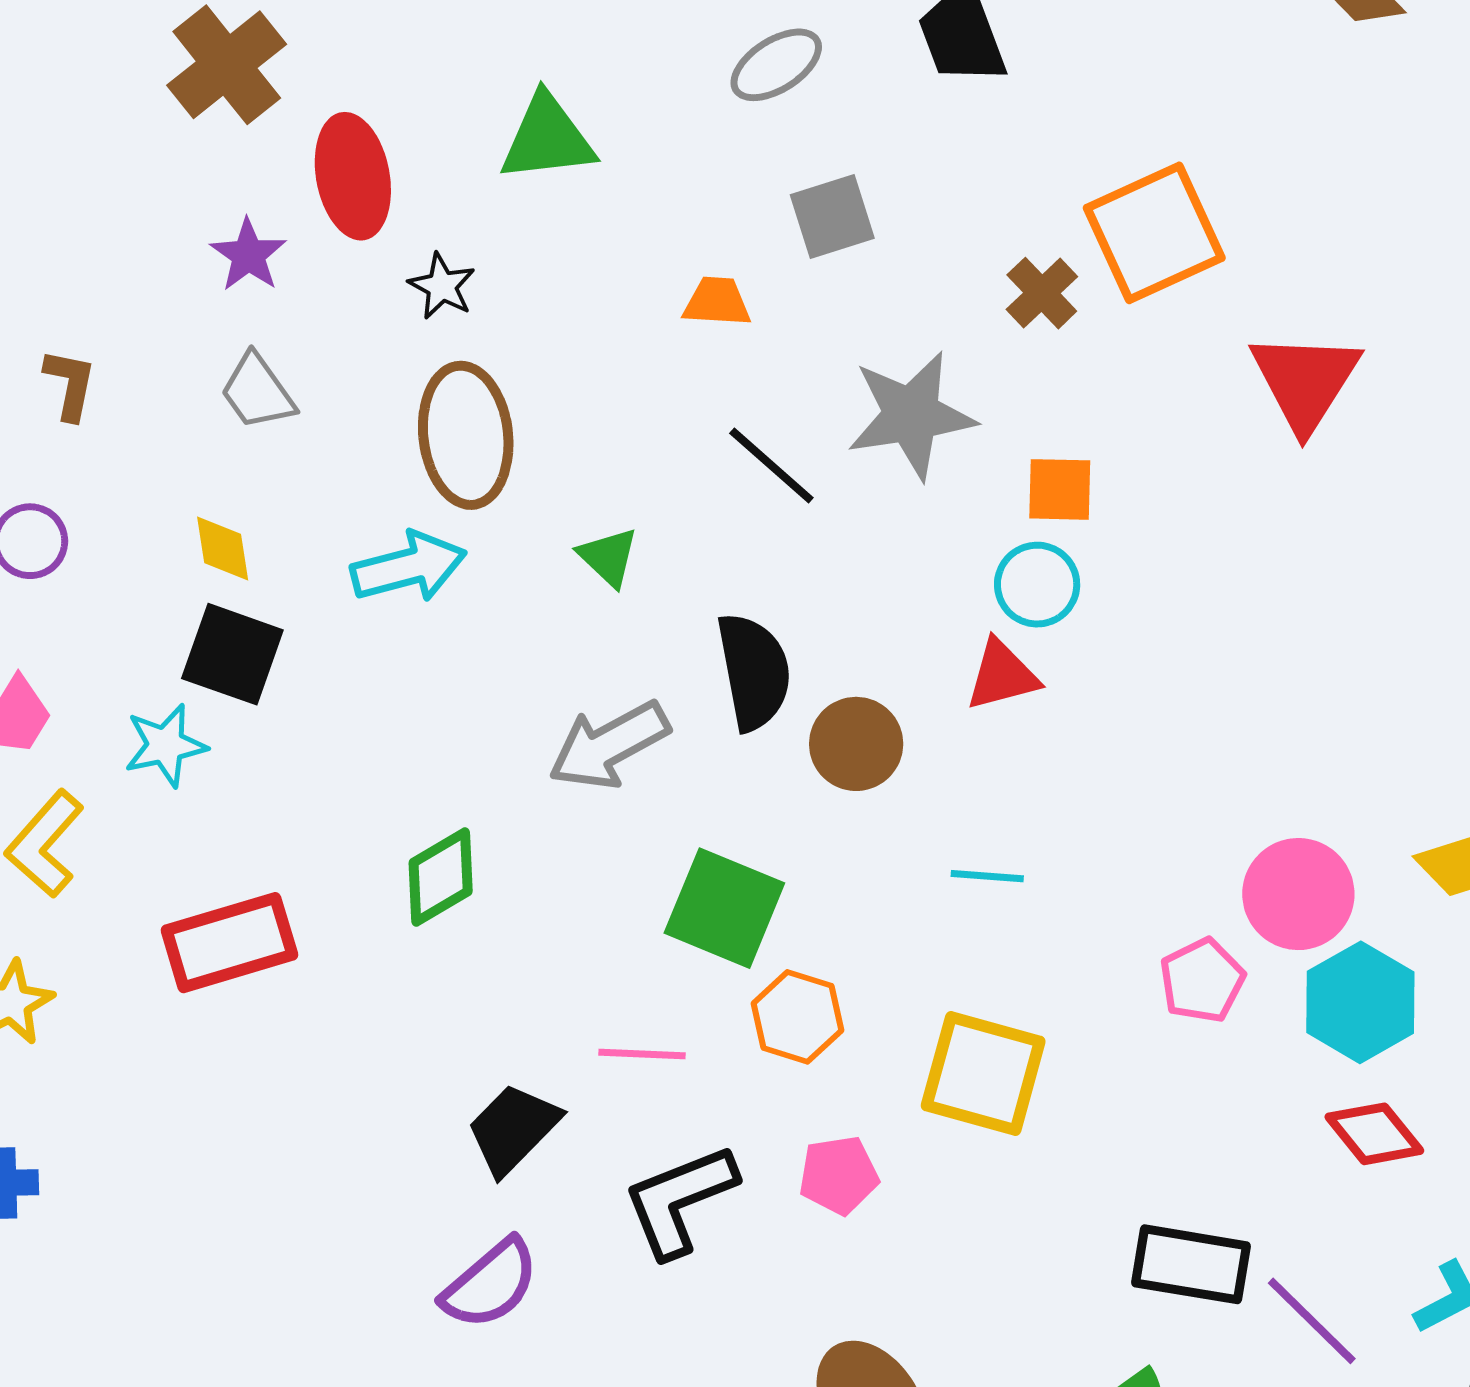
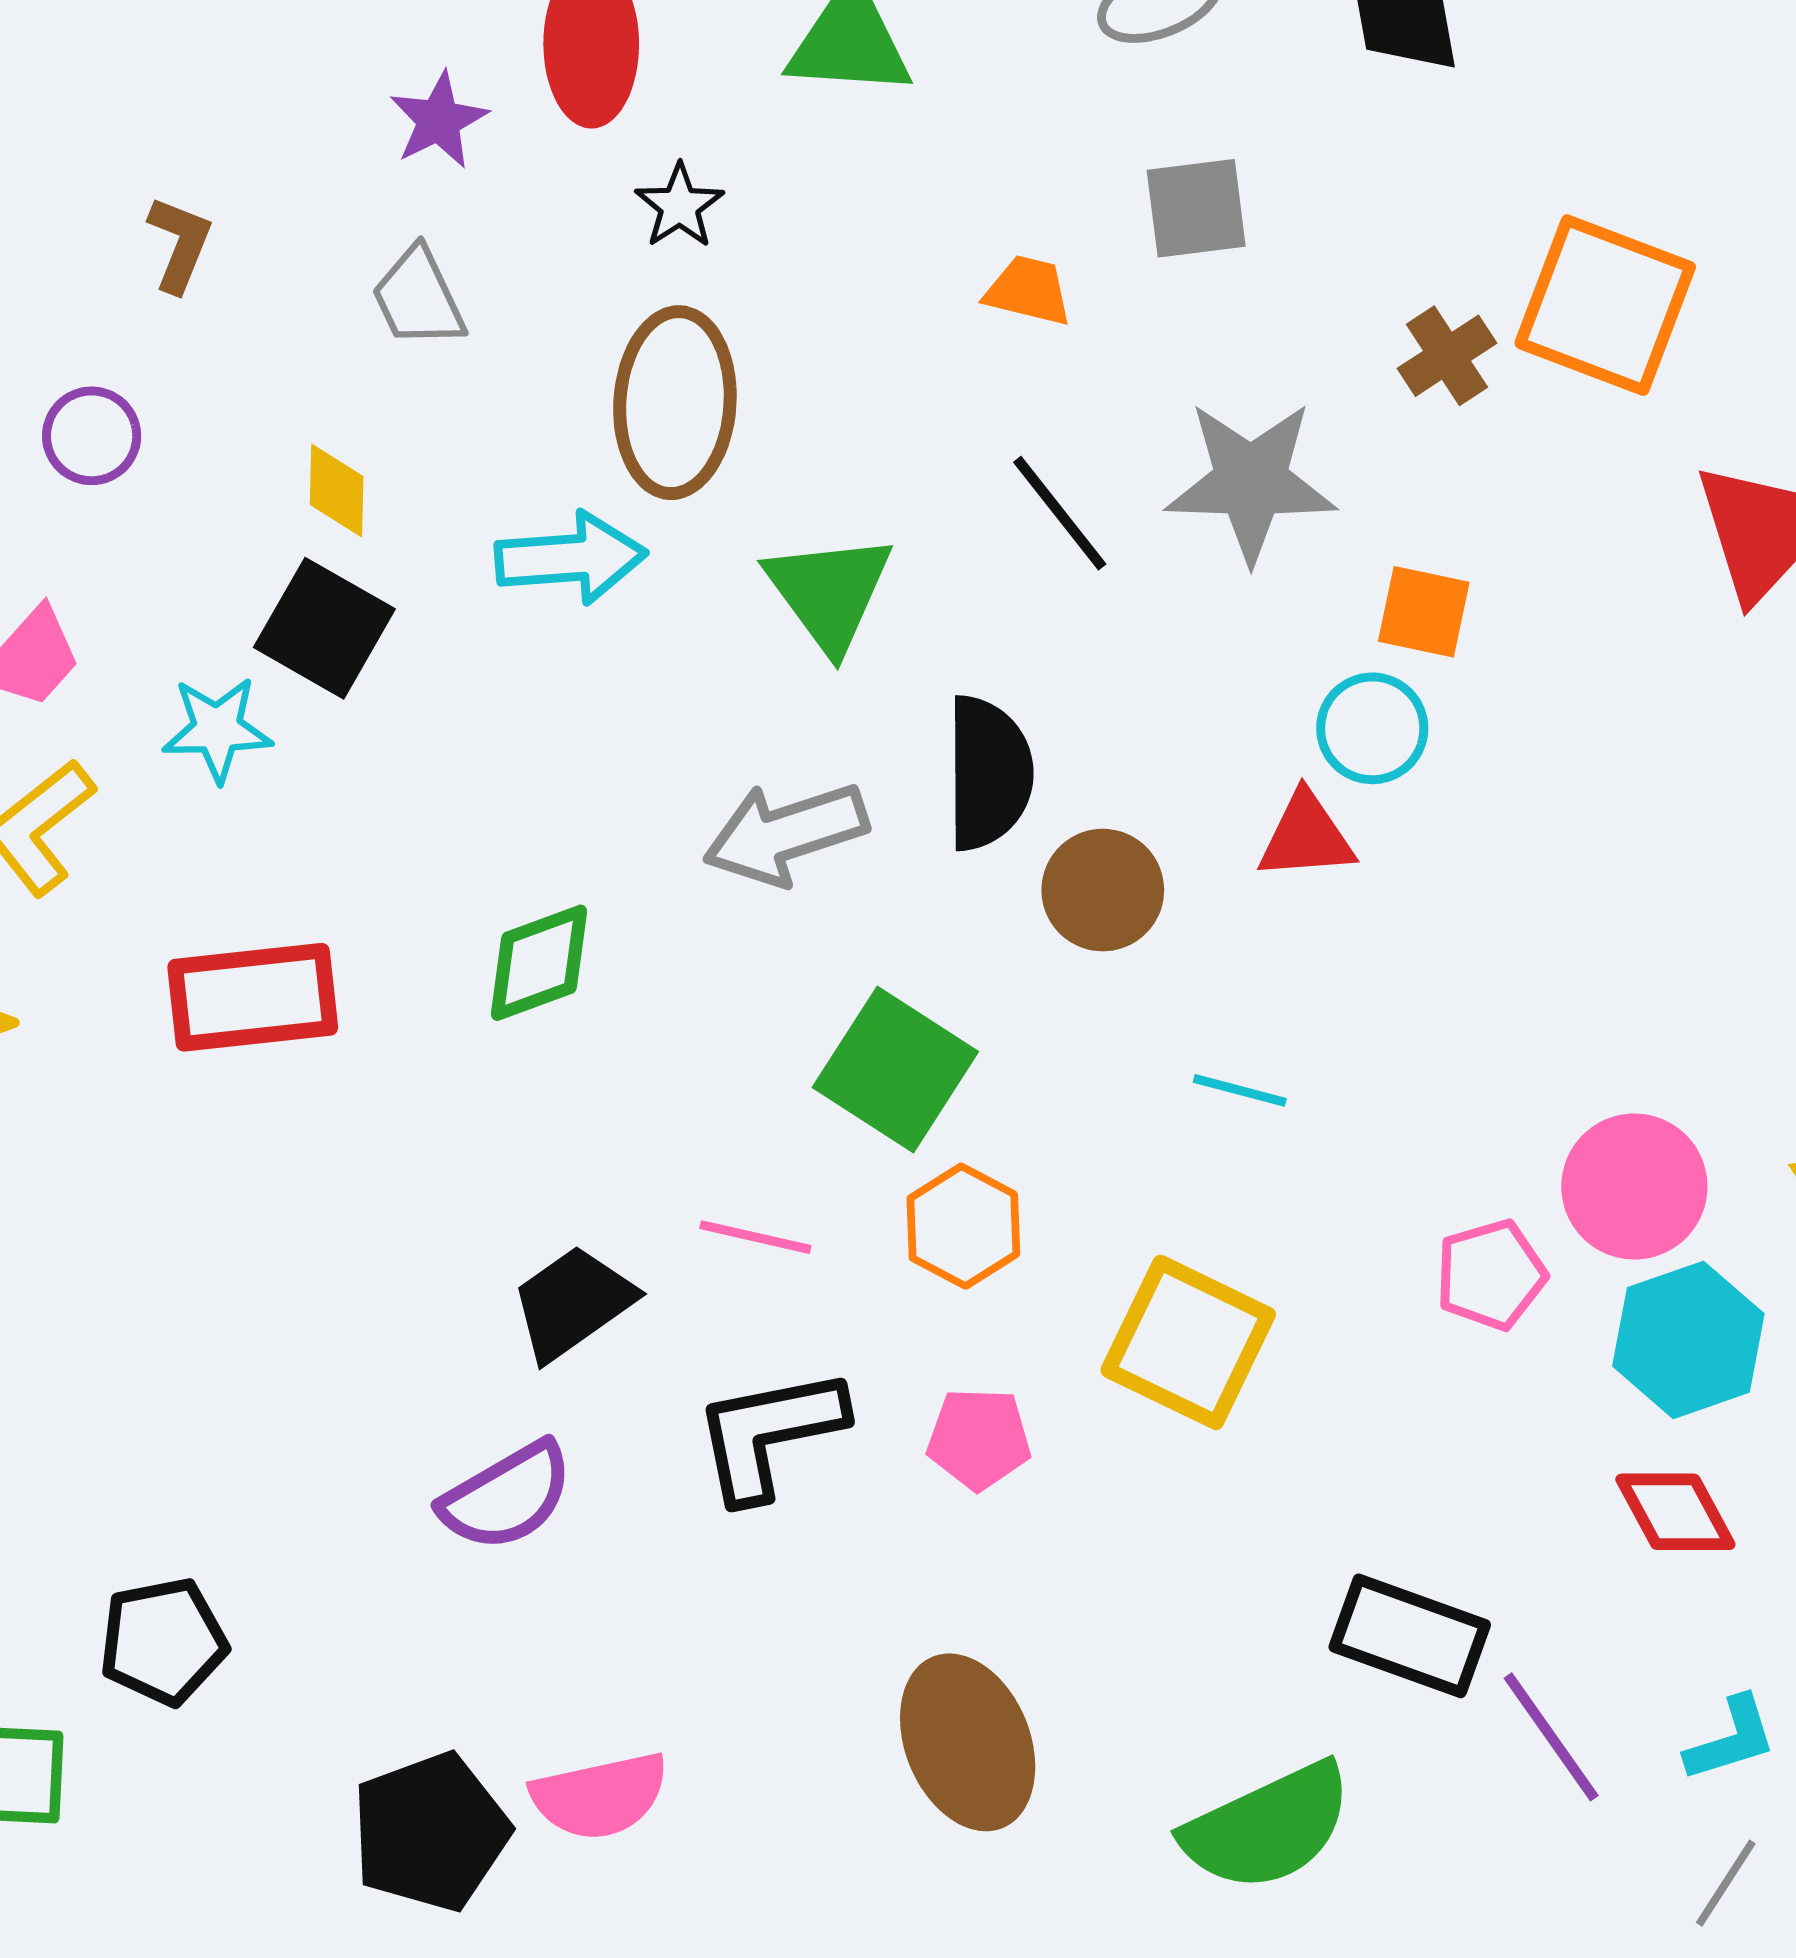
orange square: (1154, 233) -> (1605, 305), turned 35
green triangle: (608, 557) -> (829, 592), size x1.6

